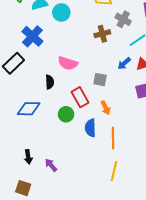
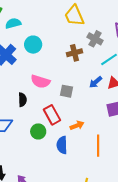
cyan circle: (61, 12) -> (33, 45), moved
gray square: (100, 80) -> (67, 91), moved
orange arrow: (106, 108) -> (77, 125), turned -88
orange line: (113, 138) -> (98, 146), moved

